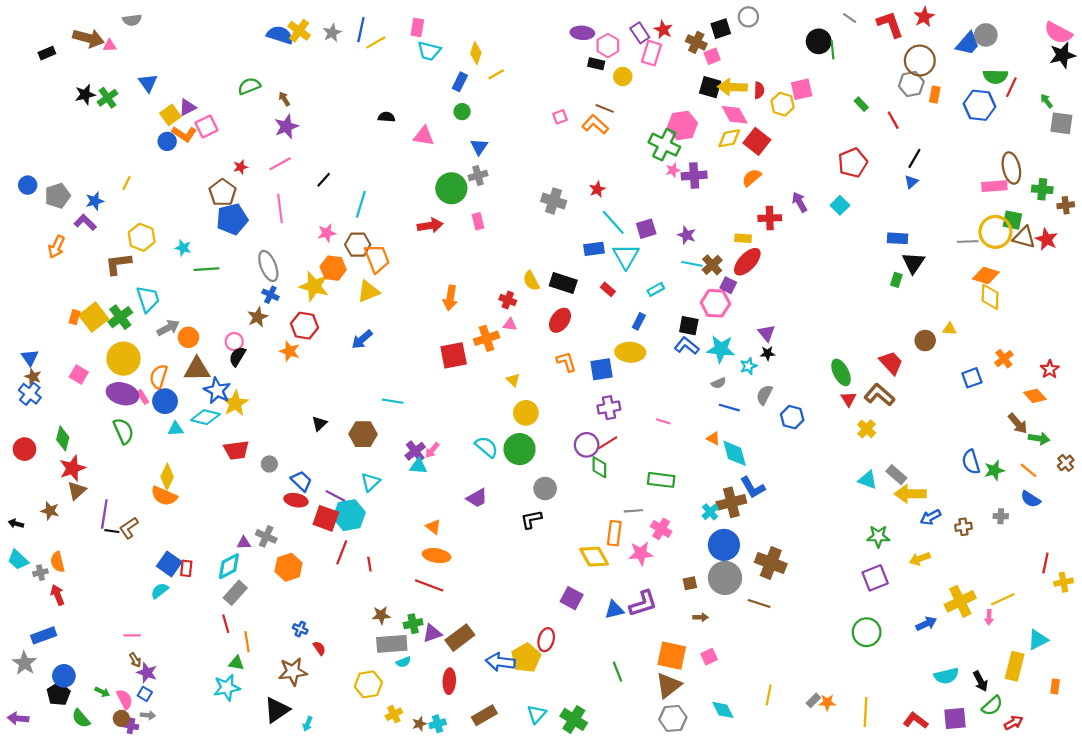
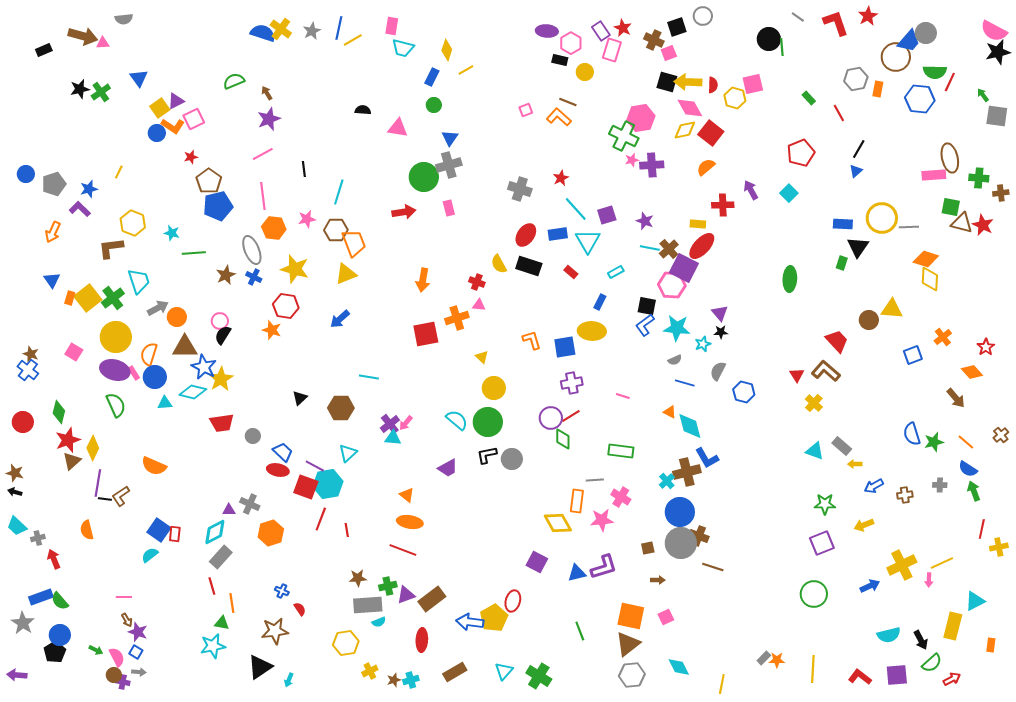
brown circle: (920, 61) -> (896, 57), moved
red star: (241, 167) -> (191, 157), moved
gray cross: (478, 175) -> (449, 165), size x1.4
black line: (324, 180) -> (304, 169), turned -49
yellow circle: (995, 232) -> (882, 218), moved
orange hexagon: (333, 268) -> (274, 228), moved
purple square: (728, 285) -> (684, 268), size x1.8
brown star: (258, 317) -> (226, 275), moved
red ellipse: (560, 320) -> (526, 235), moved
yellow triangle: (950, 329) -> (892, 309), size x1.6
blue L-shape: (687, 346) -> (645, 325), turned -75
blue triangle: (30, 358) -> (52, 280), moved
green ellipse: (841, 372) -> (790, 279), moved, turned 30
green arrow: (1039, 438) -> (974, 491), moved, turned -120
yellow diamond: (167, 477) -> (93, 448), moved
yellow arrow: (910, 494) -> (855, 464), size x0.5
brown star: (50, 511) -> (15, 473), moved
black L-shape: (531, 519) -> (487, 455), moved
orange semicircle: (57, 562) -> (87, 530), moved
brown cross: (771, 563) -> (699, 536), moved, size x0.7
yellow line: (769, 695) -> (722, 684), moved
green semicircle: (81, 718) -> (60, 601), moved

